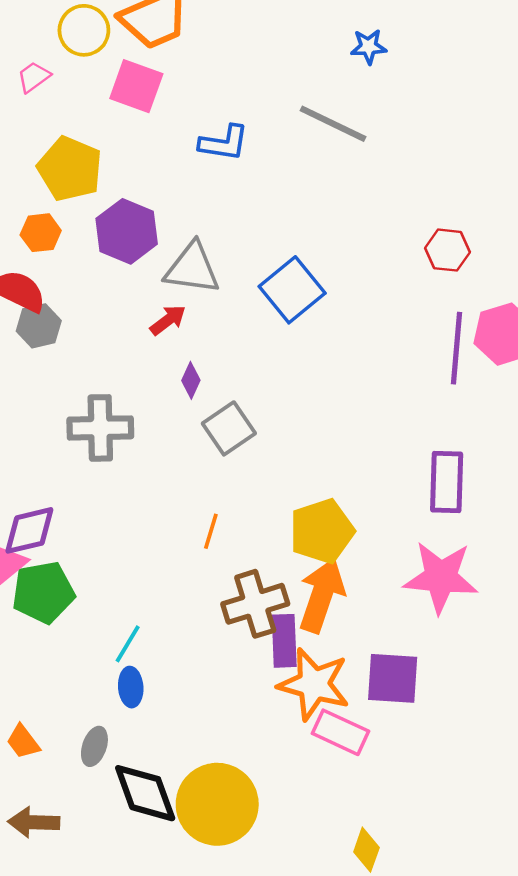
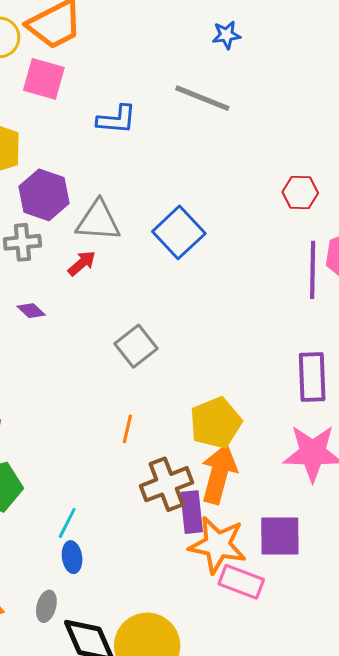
purple diamond: (191, 380) -> (31, 311), moved, turned -68
gray cross: (100, 428) -> (22, 242), moved, size x0.7

